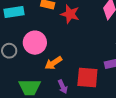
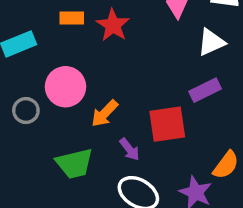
red star: (70, 14) -> (113, 25), turned 30

